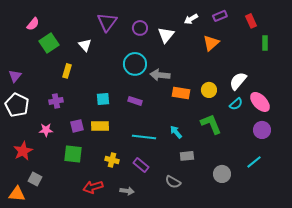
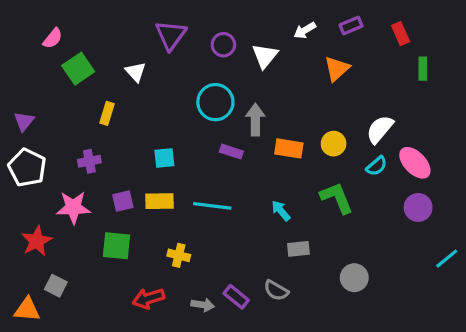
gray arrow: (160, 75) -> (255, 120), turned 84
purple rectangle: (135, 101) -> (231, 152), moved
pink star: (46, 130) -> (73, 207), size x1.5
cyan line: (144, 137) -> (212, 206), moved
cyan line: (254, 162) -> (447, 259), moved
purple rectangle: (141, 165) -> (236, 297), moved

